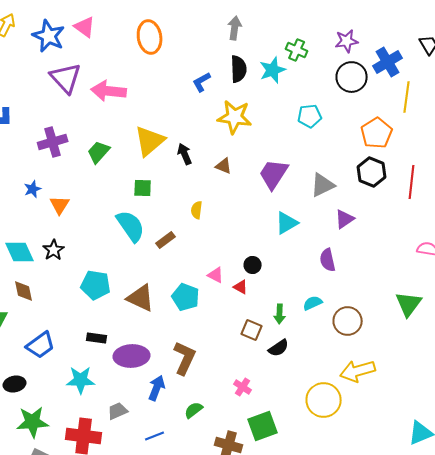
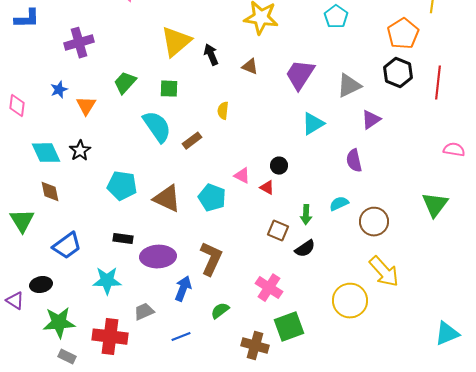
cyan pentagon: (310, 116) -> (336, 17), turned -30
green trapezoid: (99, 152) -> (125, 83), moved
yellow arrow: (358, 371) -> (384, 272), turned -116
pink cross: (243, 387) -> (269, 288), size x1.5

